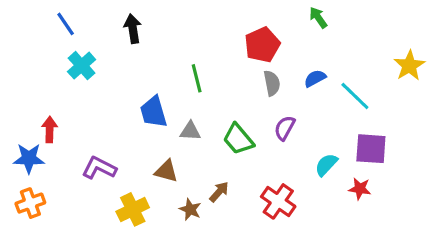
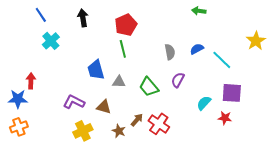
green arrow: (318, 18) -> (199, 11), turned -48
red pentagon: (262, 45) -> (126, 25), moved
purple L-shape: (99, 168) -> (74, 102), moved
red cross: (278, 201) -> (159, 124), moved

